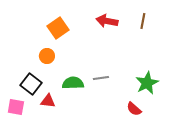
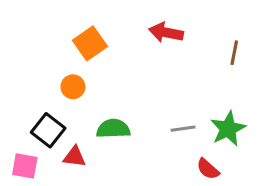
brown line: (143, 21) -> (234, 53), moved
gray line: (101, 78) -> (183, 129), moved

